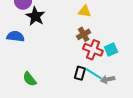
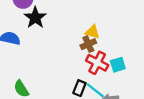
yellow triangle: (85, 11) -> (92, 32), moved

